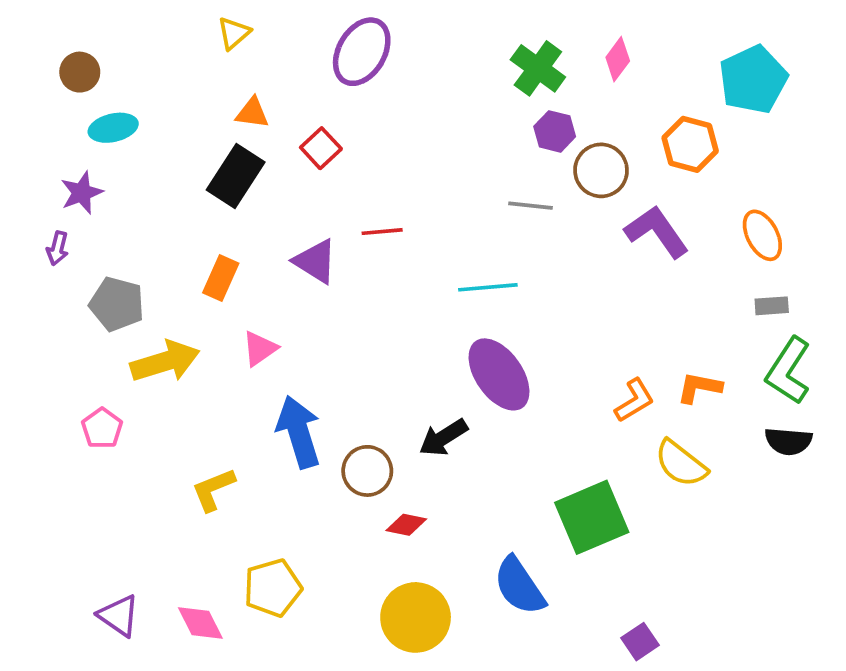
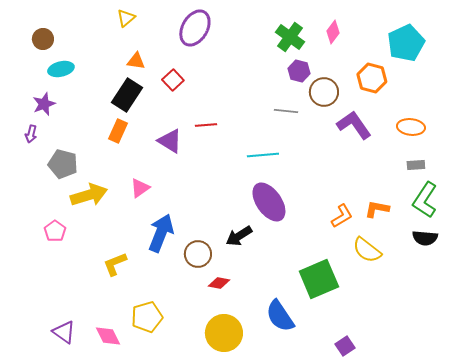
orange ellipse: (762, 235) -> (411, 127), turned -56
orange rectangle: (221, 278) -> (118, 131), moved
blue arrow: (299, 432) -> (161, 233), turned 39

